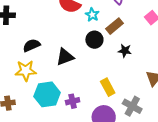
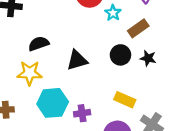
black circle: (94, 40) -> (120, 55), moved
yellow rectangle: (108, 87) -> (125, 100), turned -42

